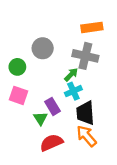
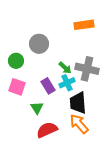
gray cross: (85, 56) -> (87, 69), moved
green arrow: (71, 75) -> (65, 68), turned 88
purple rectangle: (52, 106) -> (48, 86), moved

